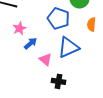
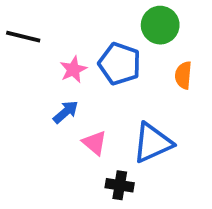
pink star: (19, 28) -> (73, 69), moved
blue triangle: (68, 47) -> (152, 143), moved

